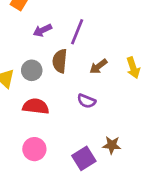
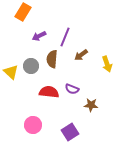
brown arrow: (98, 66) -> (81, 55), moved
red semicircle: (36, 106) -> (49, 92), moved
brown star: (112, 145) -> (91, 105), moved

